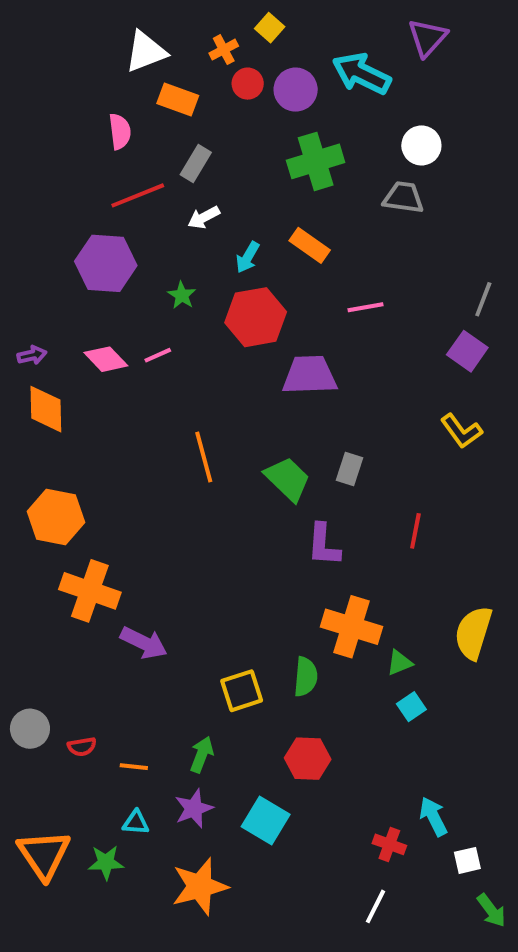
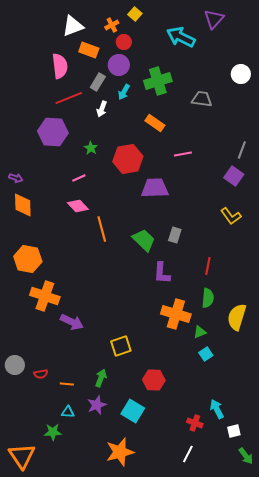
purple circle: (296, 90) -> (119, 65), moved
pink semicircle: (120, 131) -> (60, 66), size x1.4
white circle: (421, 145) -> (241, 74), moved
white arrow: (204, 217) -> (102, 109), turned -42
cyan arrow: (248, 257) -> (124, 92), moved
purple arrow: (32, 355) -> (16, 178), turned 32
pink diamond: (106, 359) -> (78, 206), moved
green semicircle: (306, 677) -> (208, 298), moved
orange triangle: (44, 854) -> (22, 456), moved
orange star: (200, 886) -> (120, 452), moved

